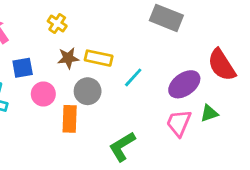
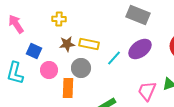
yellow cross: (57, 23) -> (59, 19), turned -32
blue square: (23, 68) -> (34, 51), turned 35
purple ellipse: (184, 84) -> (140, 49), moved

